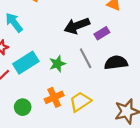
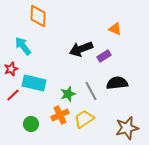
gray line: (86, 58) -> (91, 91), moved
cyan rectangle: (26, 63) -> (34, 83), turned 45
green star: (57, 64) -> (68, 94), moved

